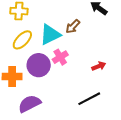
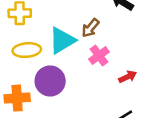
yellow ellipse: (22, 40) -> (27, 50), turned 45
pink cross: (60, 57) -> (99, 55), moved

